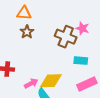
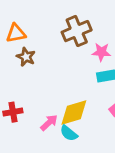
pink star: (82, 28) -> (101, 52), moved
brown cross: (66, 37) -> (77, 31), moved, turned -30

